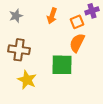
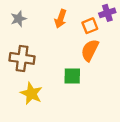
green square: (62, 65) -> (72, 76), size x0.7

